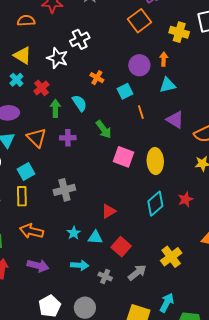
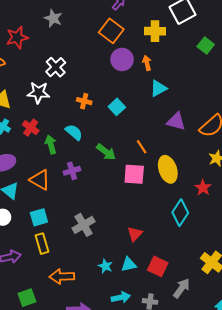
purple circle: (139, 65) -> (122, 59), moved
orange line: (141, 112) -> (142, 147), moved
cyan square: (26, 171) -> (39, 217), turned 30
red star: (186, 199) -> (203, 188), moved

